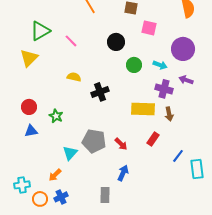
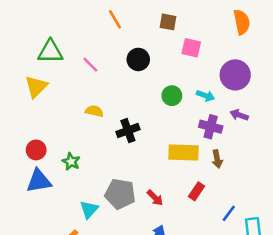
green triangle: (40, 31) -> (50, 52), turned 30
black circle: (116, 42) -> (138, 59), moved
blue triangle: (31, 131) -> (39, 181), size x1.5

